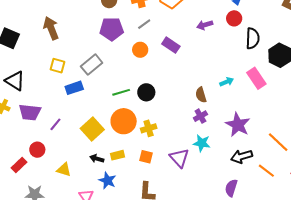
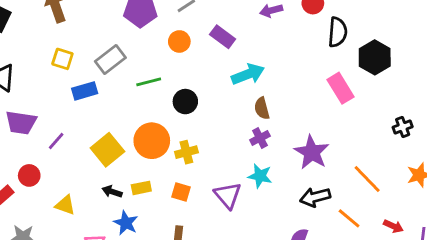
cyan arrow: (227, 82) -> (248, 74), moved, size x1.6
green line: (121, 92) -> (149, 82), moved

